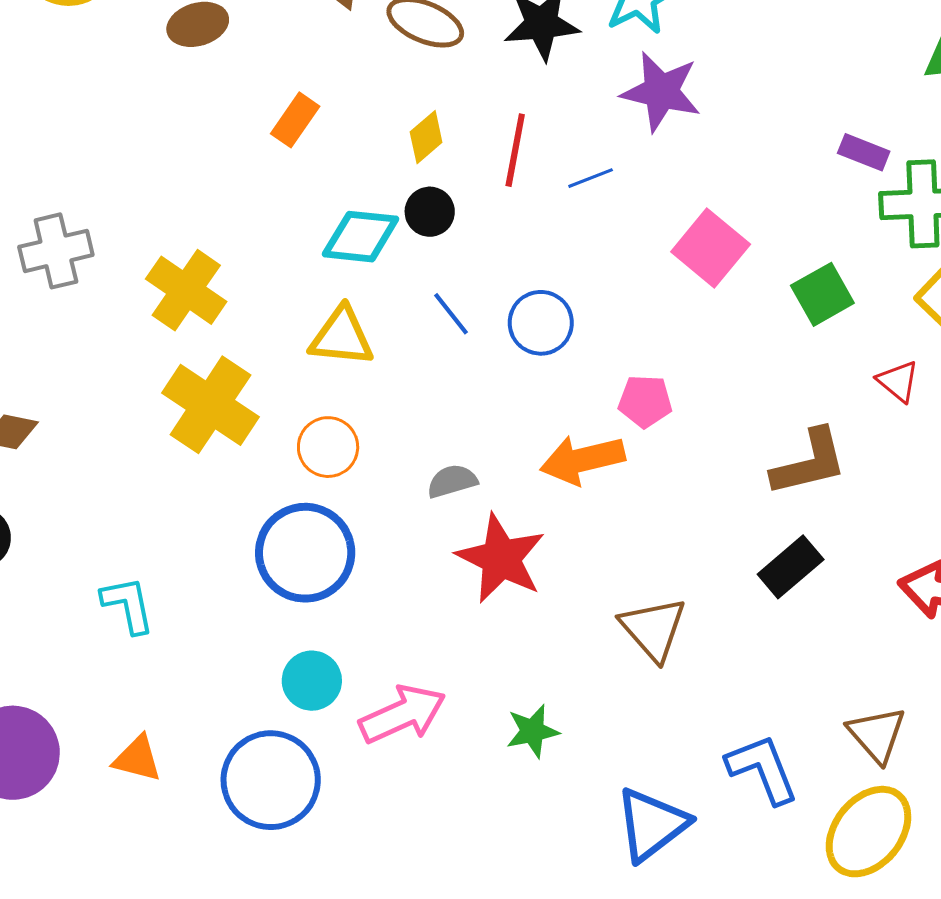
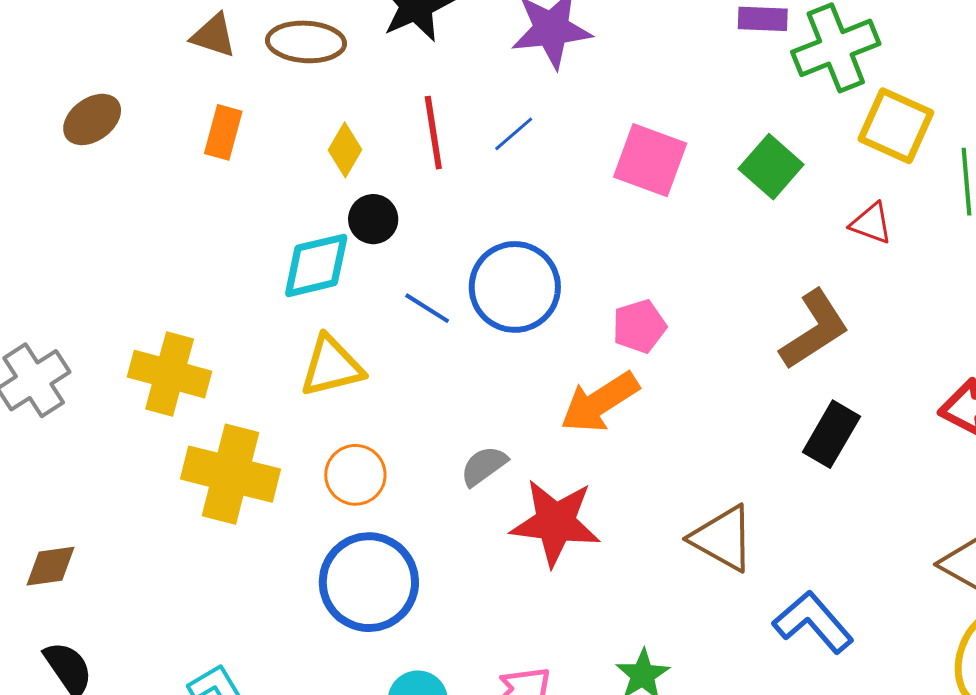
orange rectangle: (295, 120) -> (223, 132), moved
blue circle: (541, 323) -> (515, 287), size x1.4
blue L-shape: (762, 769) -> (813, 622), moved

